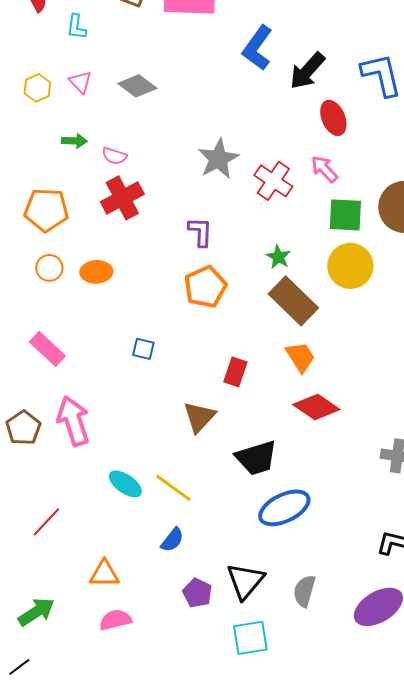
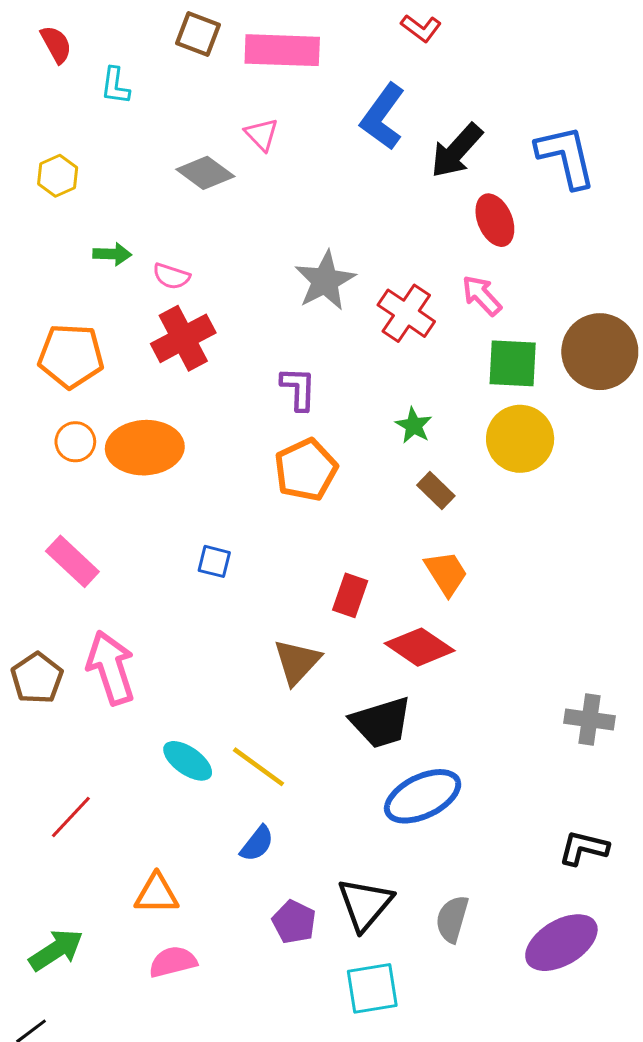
pink triangle: (80, 82) -> (262, 134), moved
orange ellipse: (96, 272) -> (145, 448), size x1.6
brown rectangle: (293, 301) -> (436, 490), size x0.5
red diamond: (316, 407) -> (420, 647), moved

